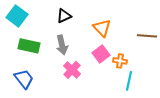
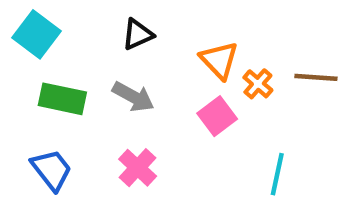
gray arrow: (62, 45) -> (133, 97), turned -48
orange cross: (120, 61) -> (258, 84), moved, turned 32
pink cross: (72, 70) -> (138, 168), moved

